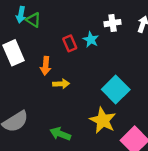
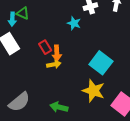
cyan arrow: (21, 15) -> (12, 19), moved
red rectangle: (70, 43) -> (45, 47), moved
orange arrow: (46, 66) -> (57, 53), moved

